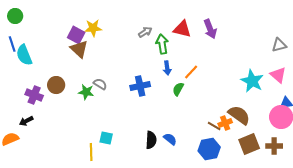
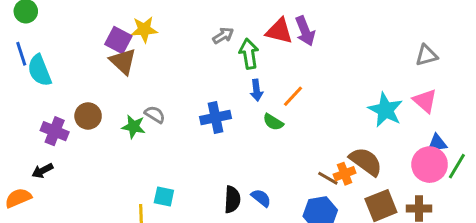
purple arrow: (210, 29) -> (305, 31), moved
green semicircle: (178, 89) -> (273, 122), turned -88

